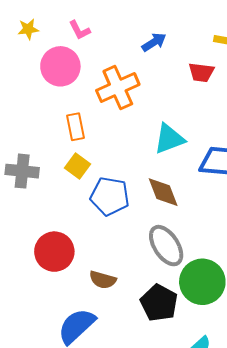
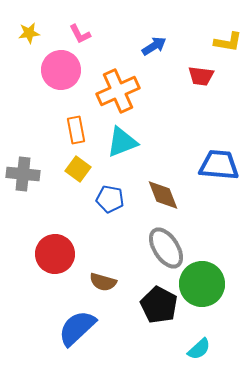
cyan triangle: (169, 139) -> (122, 142), moved
blue pentagon: (110, 196) -> (110, 199), size x0.7

